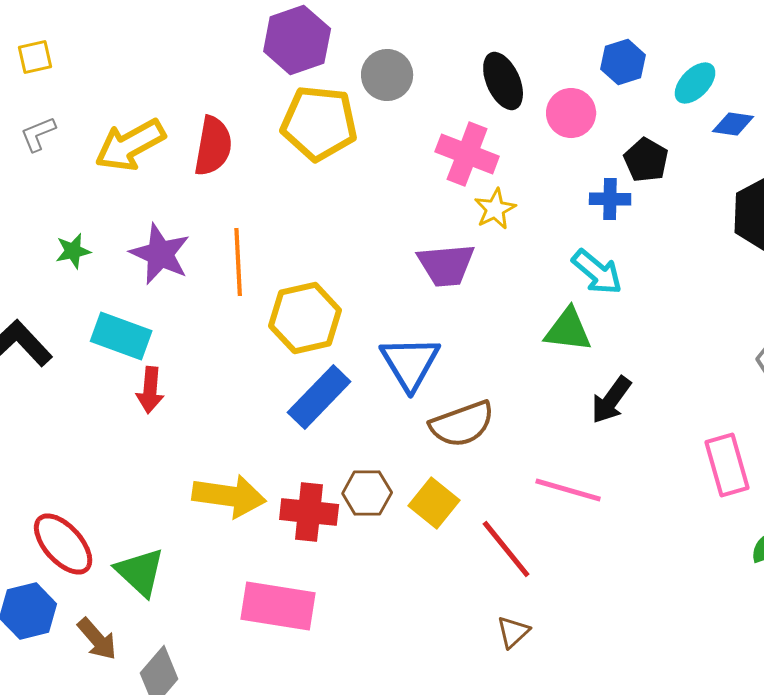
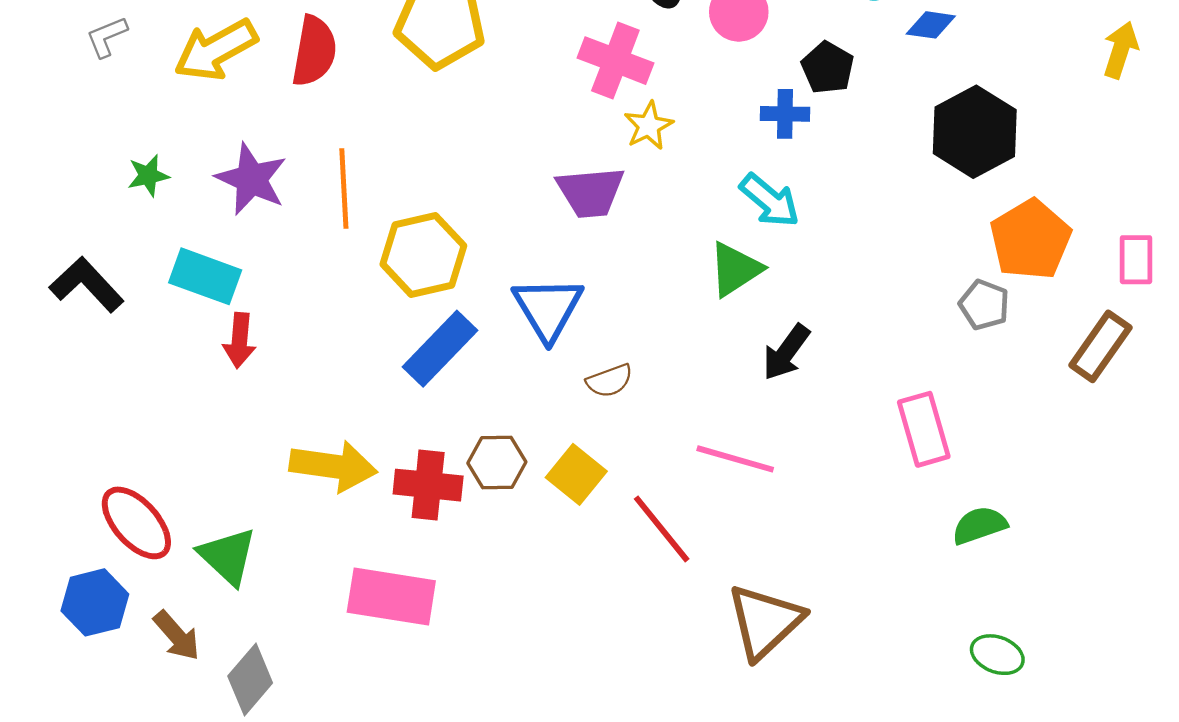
green triangle: (568, 330) -> (735, 269), turned -40
brown semicircle: (462, 424) -> (610, 381), size x0.6
brown triangle: (513, 632) -> (765, 621), moved, size x2.0

